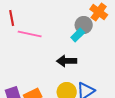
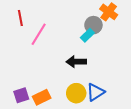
pink line: (30, 34) -> (39, 34), turned -70

